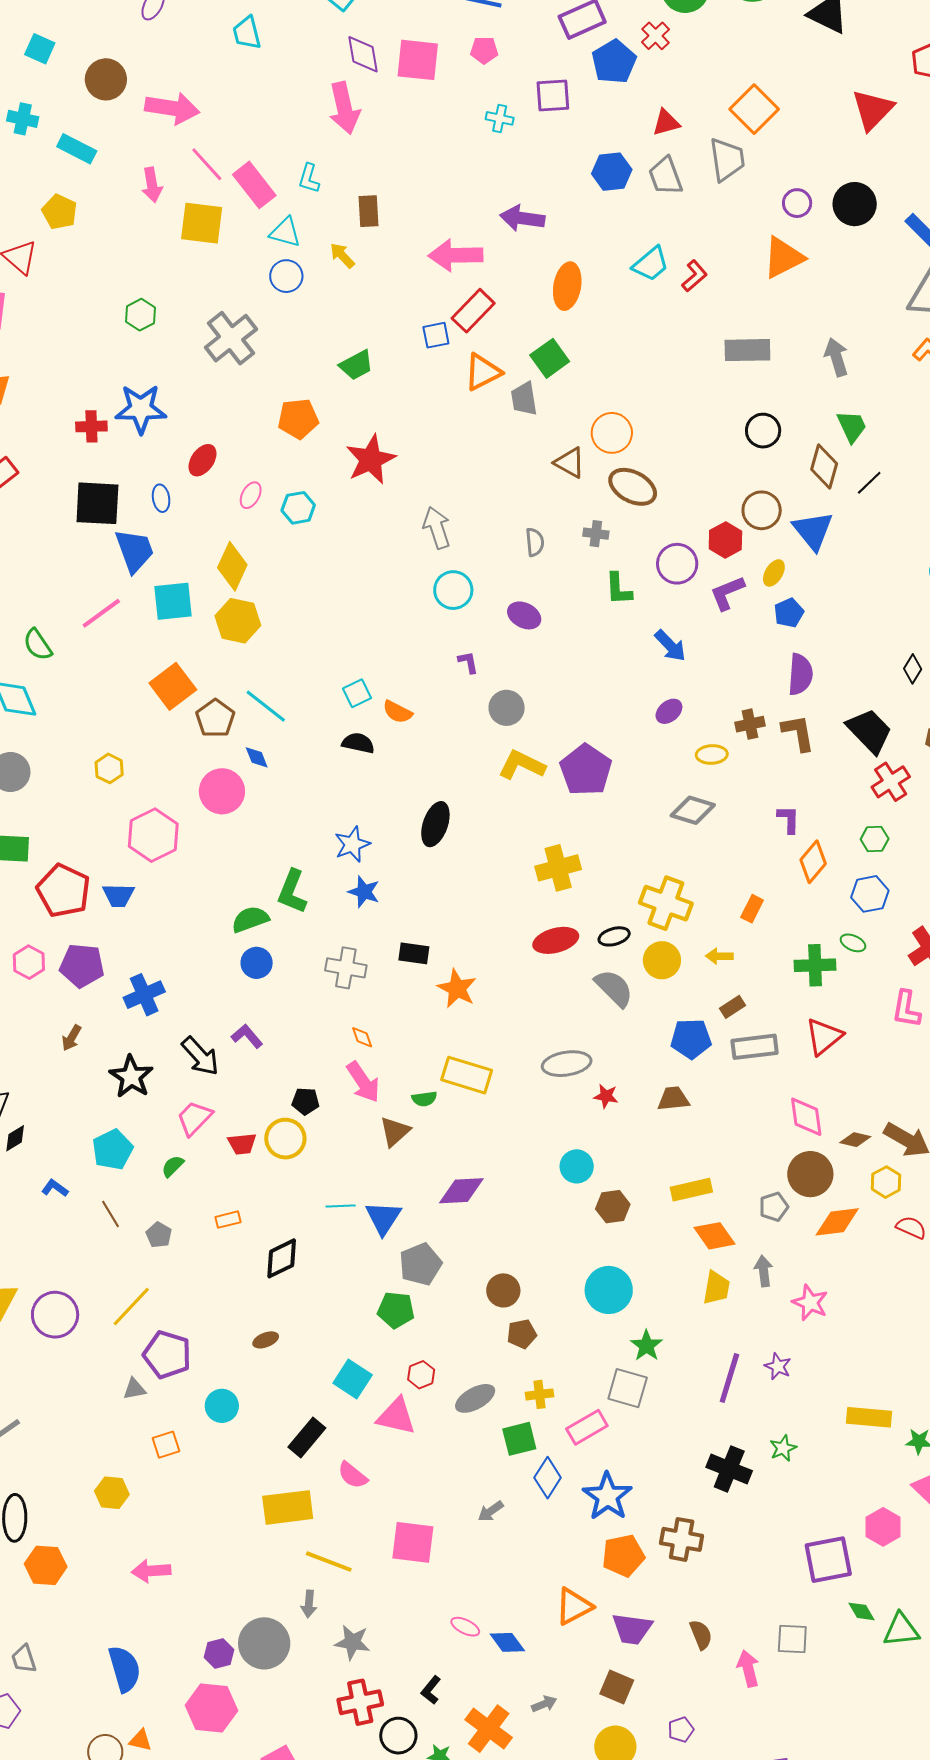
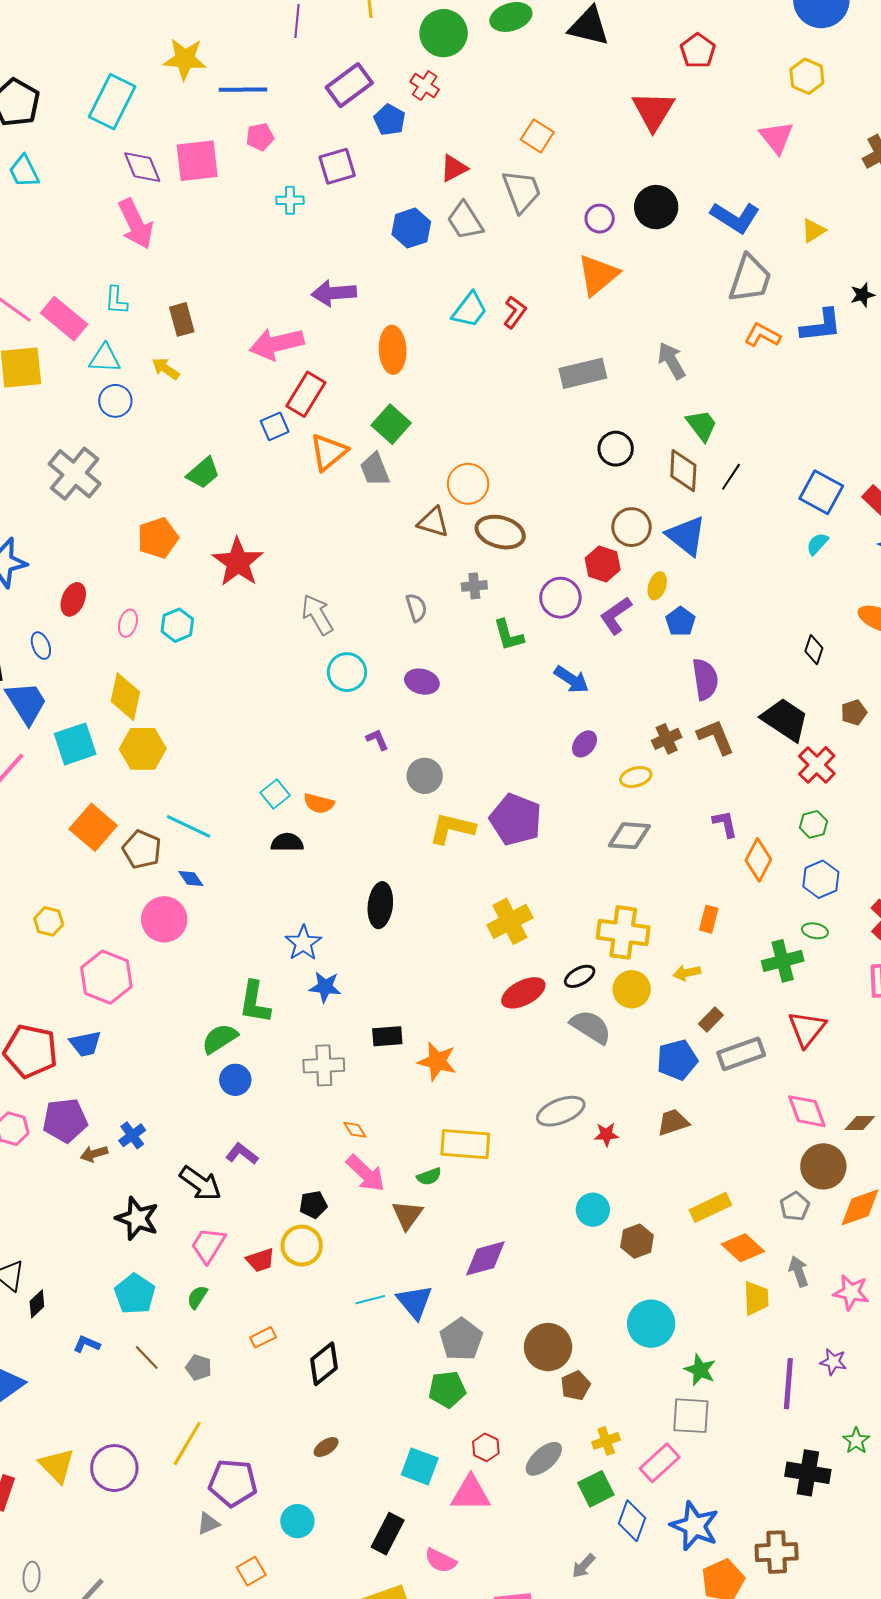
blue pentagon: (614, 62) -> (390, 120), size x0.7
orange square: (754, 109) -> (537, 136), size x0.7
blue cross: (144, 995) -> (132, 1135), size x0.7
brown arrow: (72, 1038) -> (94, 1154), moved, turned 56
brown circle: (503, 1290) -> (548, 1347), size x1.4

